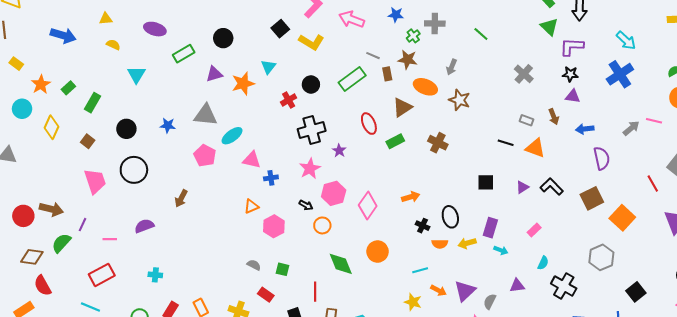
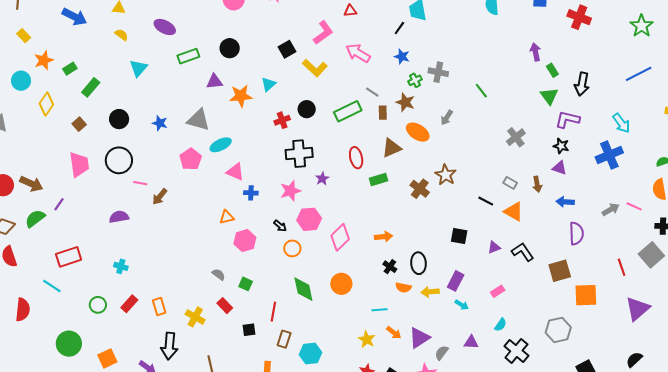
brown star: (460, 100) -> (446, 175), moved
orange square: (622, 218) -> (586, 295), turned 35
pink line: (110, 239) -> (140, 183), moved

